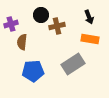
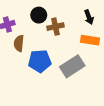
blue pentagon: (33, 71) -> (40, 61), moved

